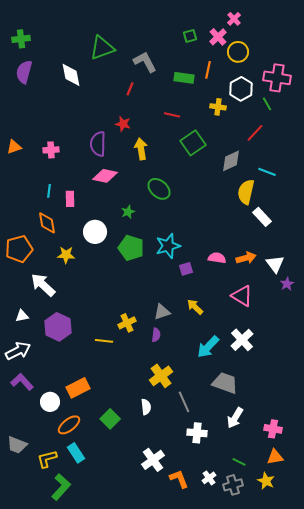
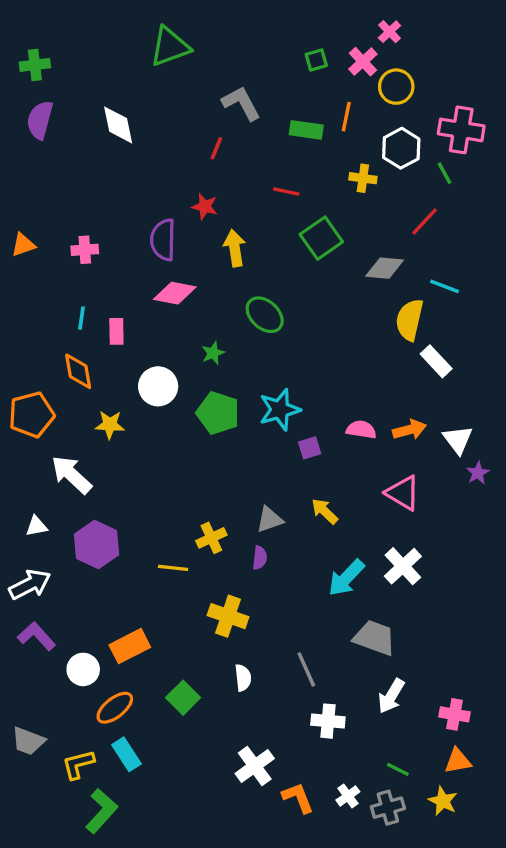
green triangle: (102, 48) -> (170, 47), moved
gray diamond: (231, 161) -> (385, 268), turned 30
yellow cross: (161, 376) -> (228, 616), moved, turned -35

